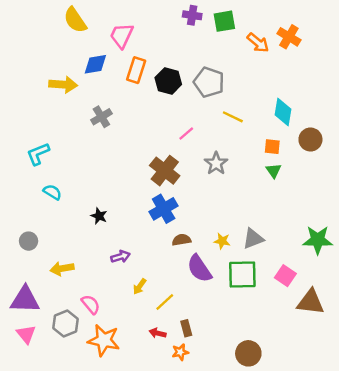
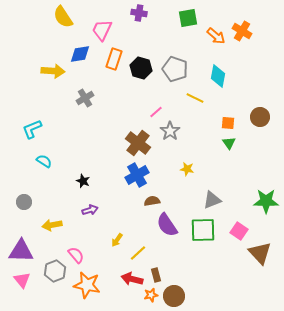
purple cross: (192, 15) -> (139, 13), moved
cyan diamond: (283, 112) -> (218, 76), moved
gray star: (216, 163) -> (170, 131), moved
yellow star: (222, 241) -> (187, 169), moved
purple arrow: (121, 257) -> (90, 210), moved
brown triangle: (310, 302) -> (260, 253), turned 40
red arrow: (158, 333) -> (132, 279), size x1.5
brown circle: (248, 353) -> (174, 296), moved

